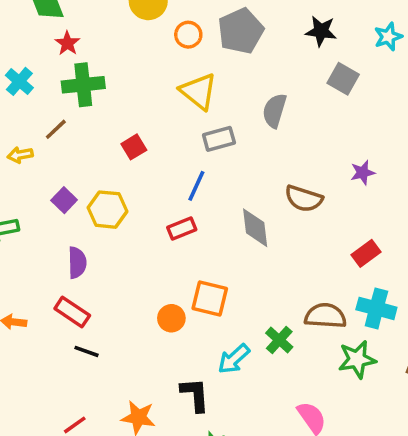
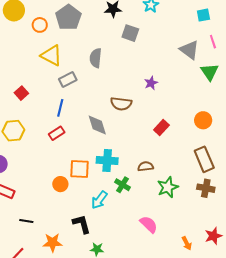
cyan cross: (376, 308) -> (107, 161), moved
brown semicircle: (325, 316) -> (146, 166), size x0.7
black line: (86, 351) -> (26, 221), moved

